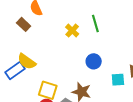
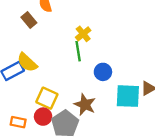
green line: (95, 24) -> (78, 51), moved
cyan square: (118, 80) -> (128, 96), size x1.6

